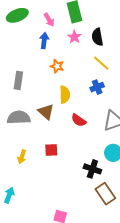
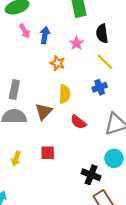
pink arrow: (49, 20) -> (25, 31), moved
pink star: (74, 37) -> (76, 43), moved
gray rectangle: (18, 80) -> (14, 90), moved
brown triangle: (46, 112) -> (44, 111), turned 30

